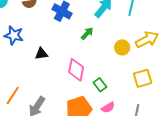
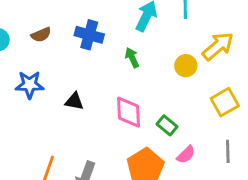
green arrow: (87, 33) -> (132, 58), turned -56
black triangle: (41, 54) -> (74, 101), turned 32

